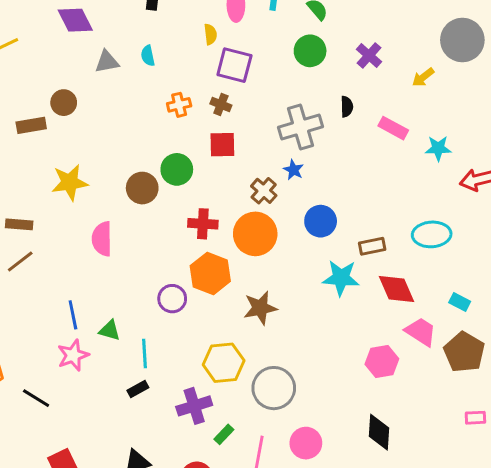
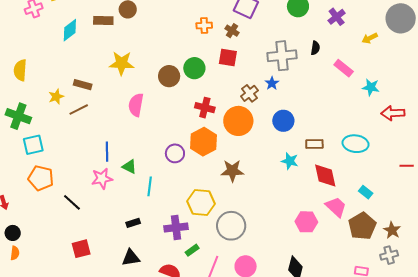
cyan star: (341, 278) -> (290, 161), size x0.7
black rectangle: (138, 389) -> (133, 223), moved

